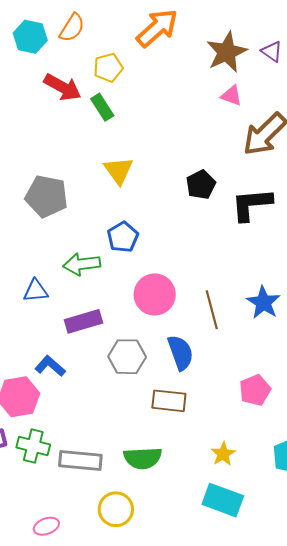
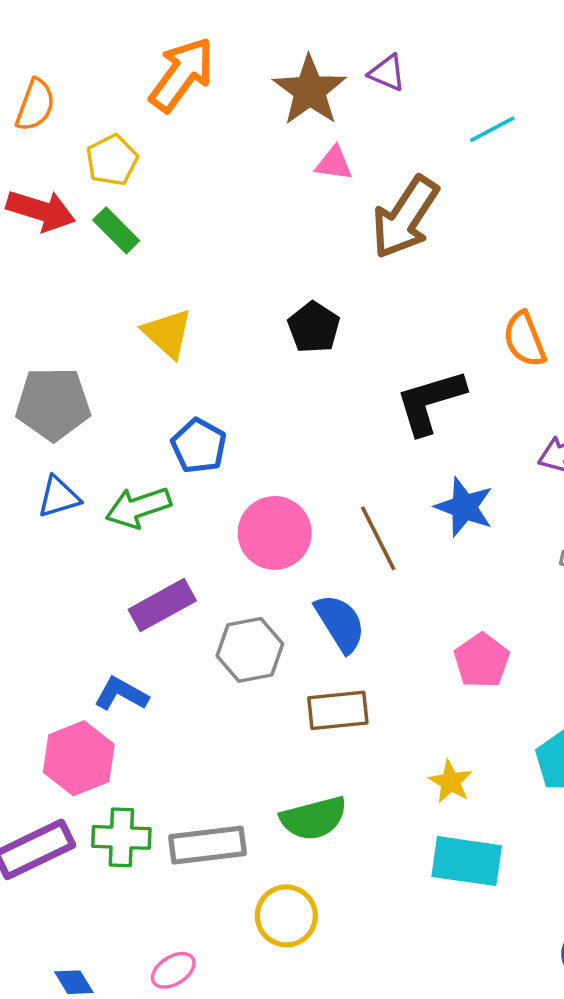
black L-shape: (252, 204) -> (430, 402), moved
blue triangle: (36, 291) -> (59, 497), moved

